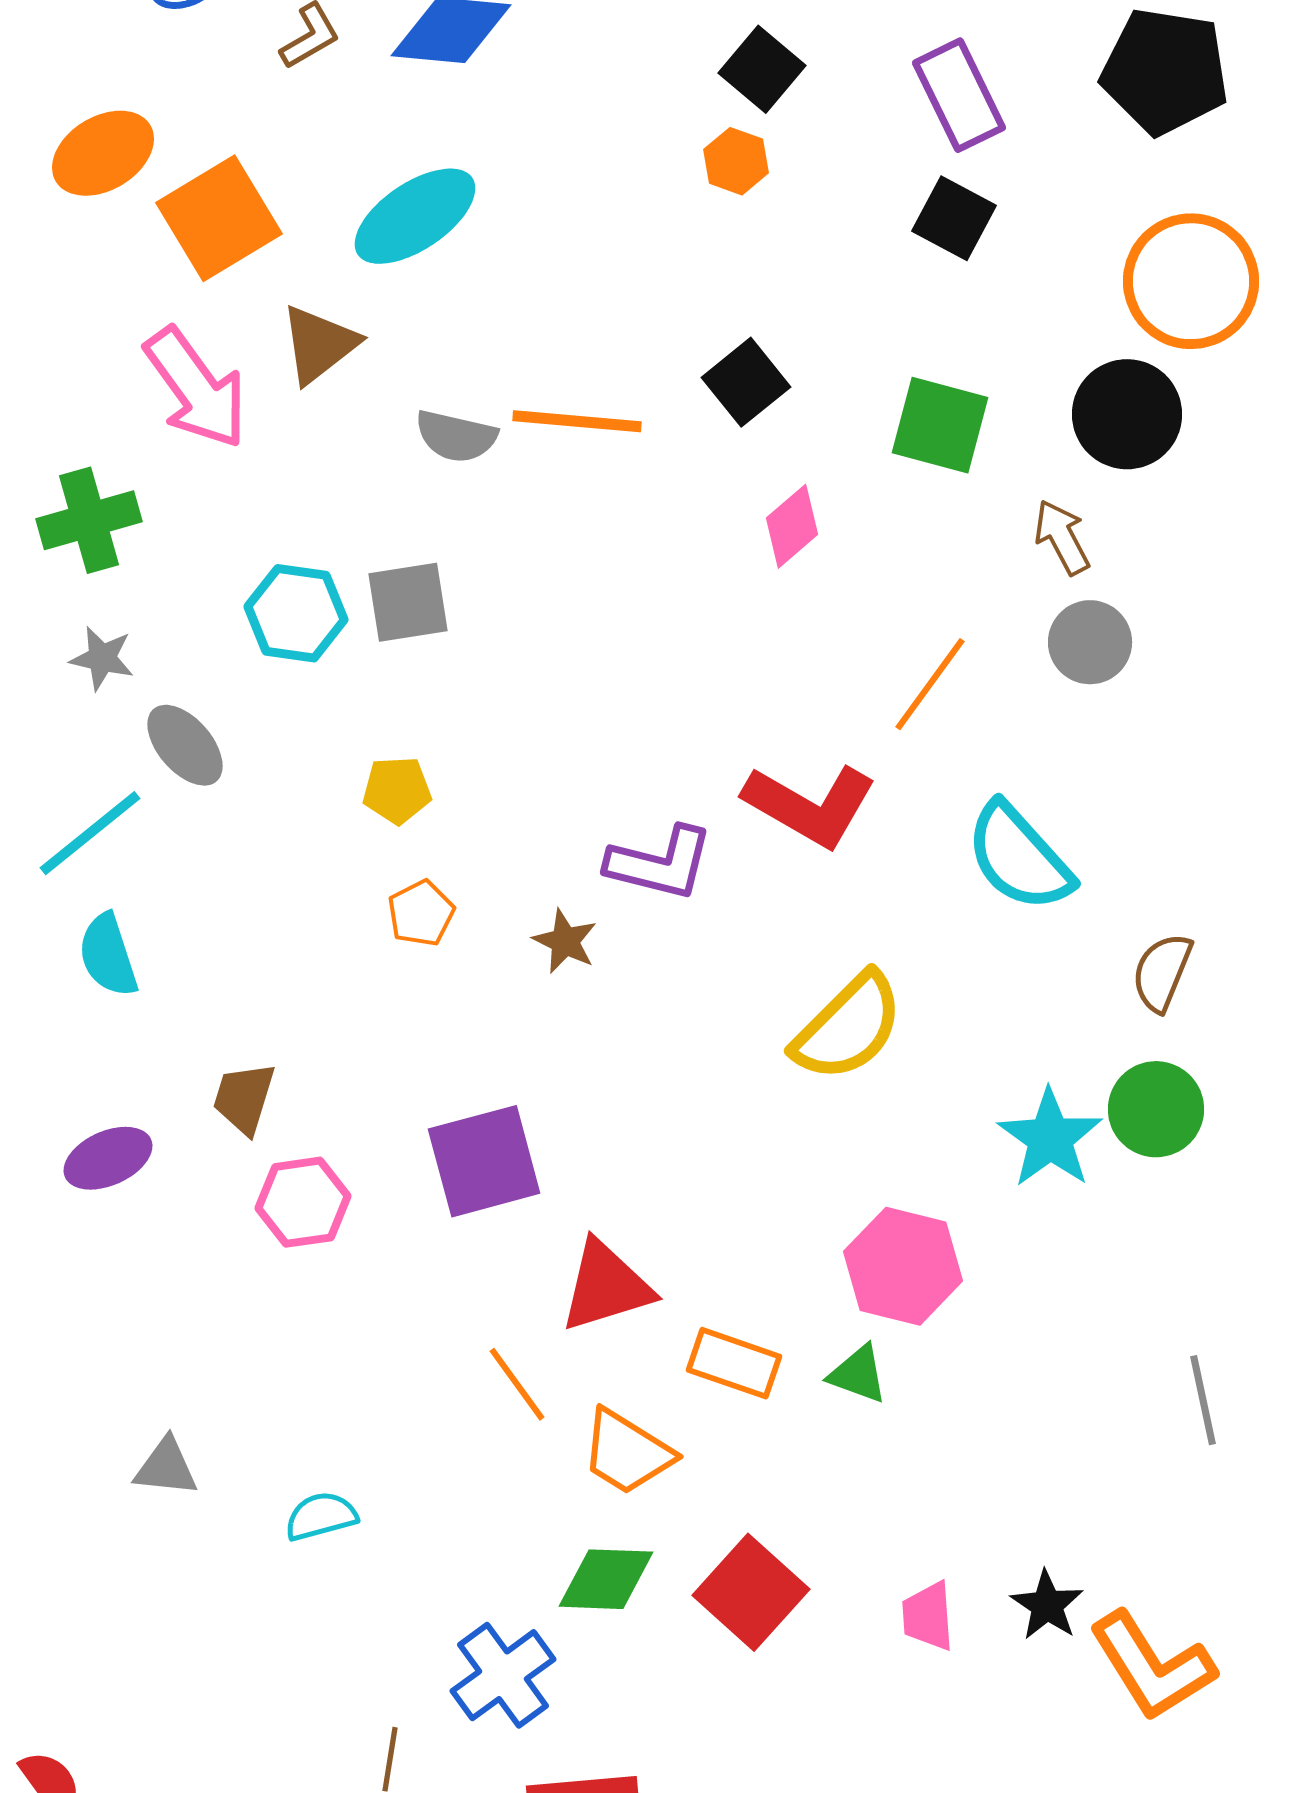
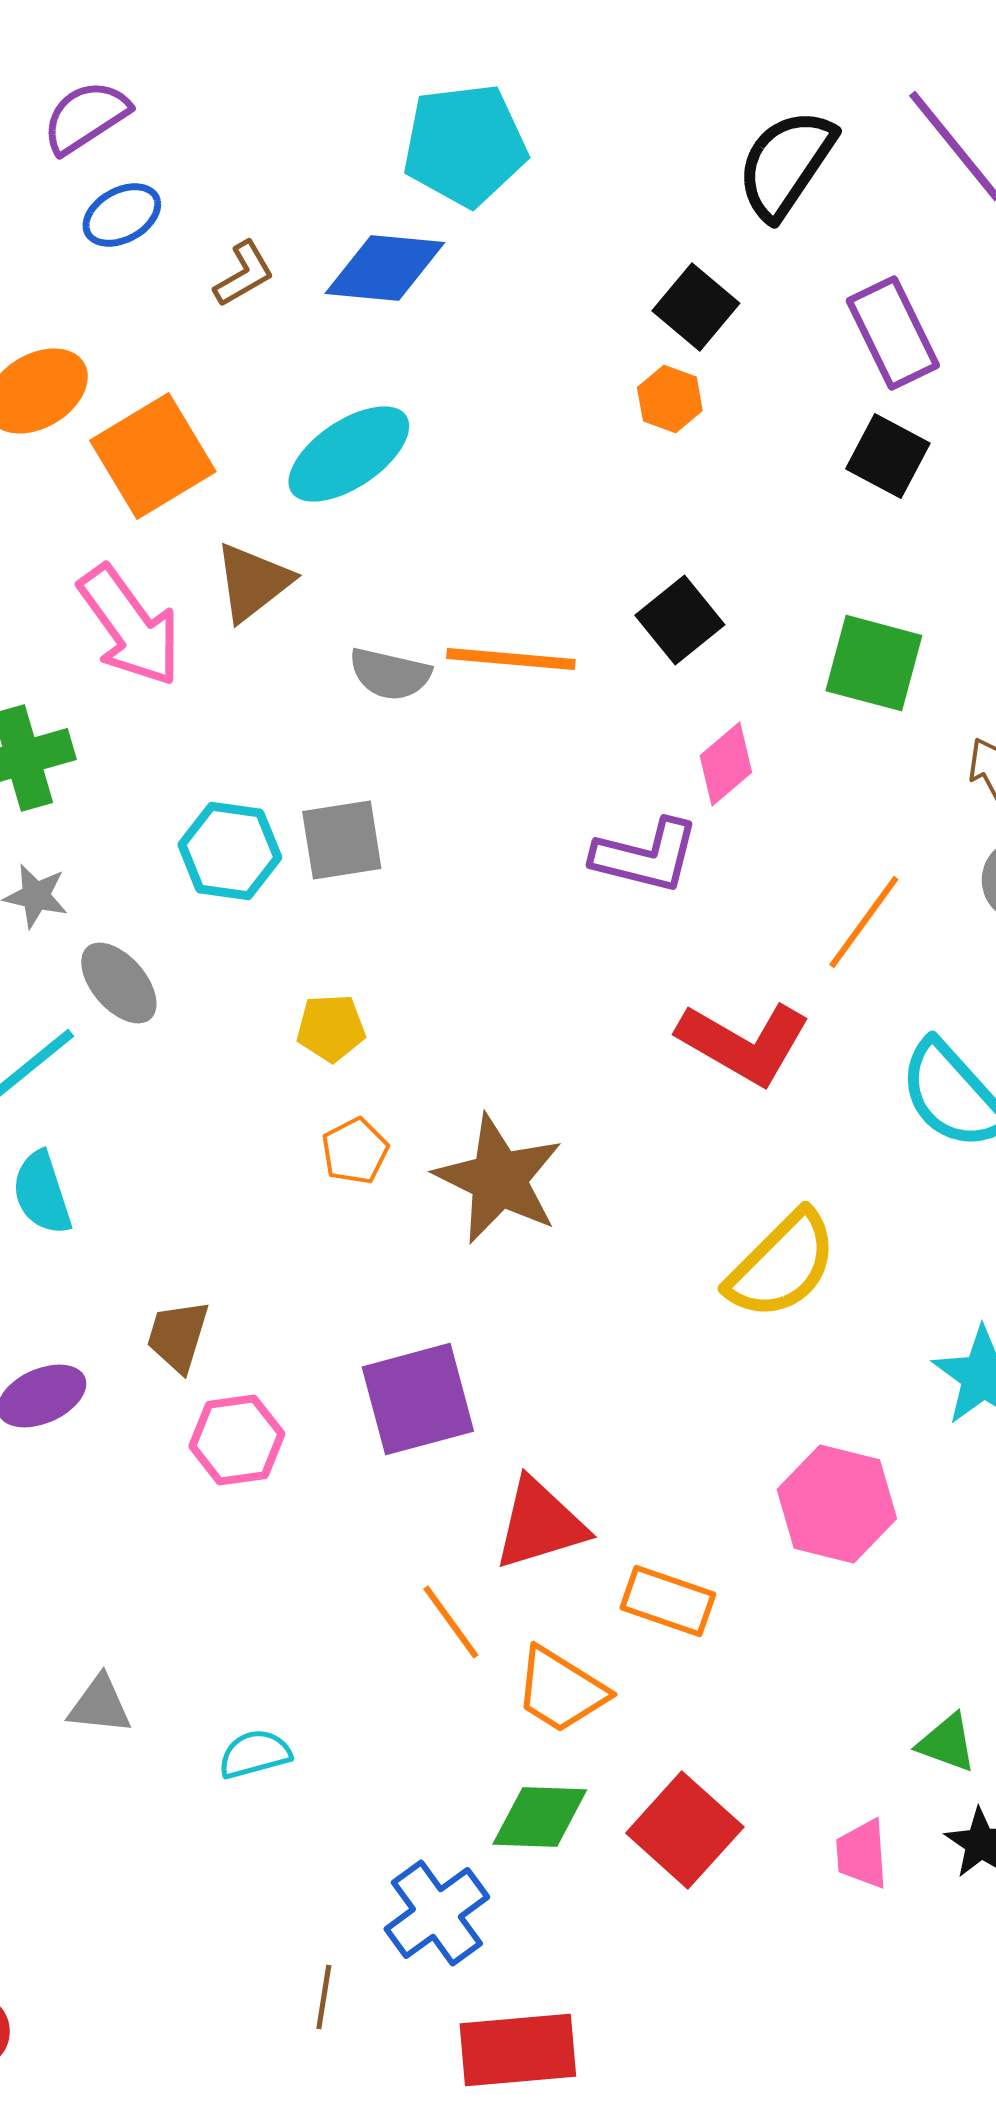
purple L-shape: (660, 863) -> (646, 856), moved
brown star: (565, 941) -> (499, 1179), size x2.0
green triangle: (858, 1374) -> (947, 1743), moved

